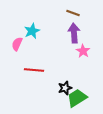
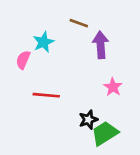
brown line: (73, 13) -> (79, 23), moved
pink star: (83, 51) -> (113, 87), moved

